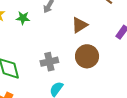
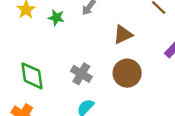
gray cross: (49, 62) -> (81, 74), turned 36

